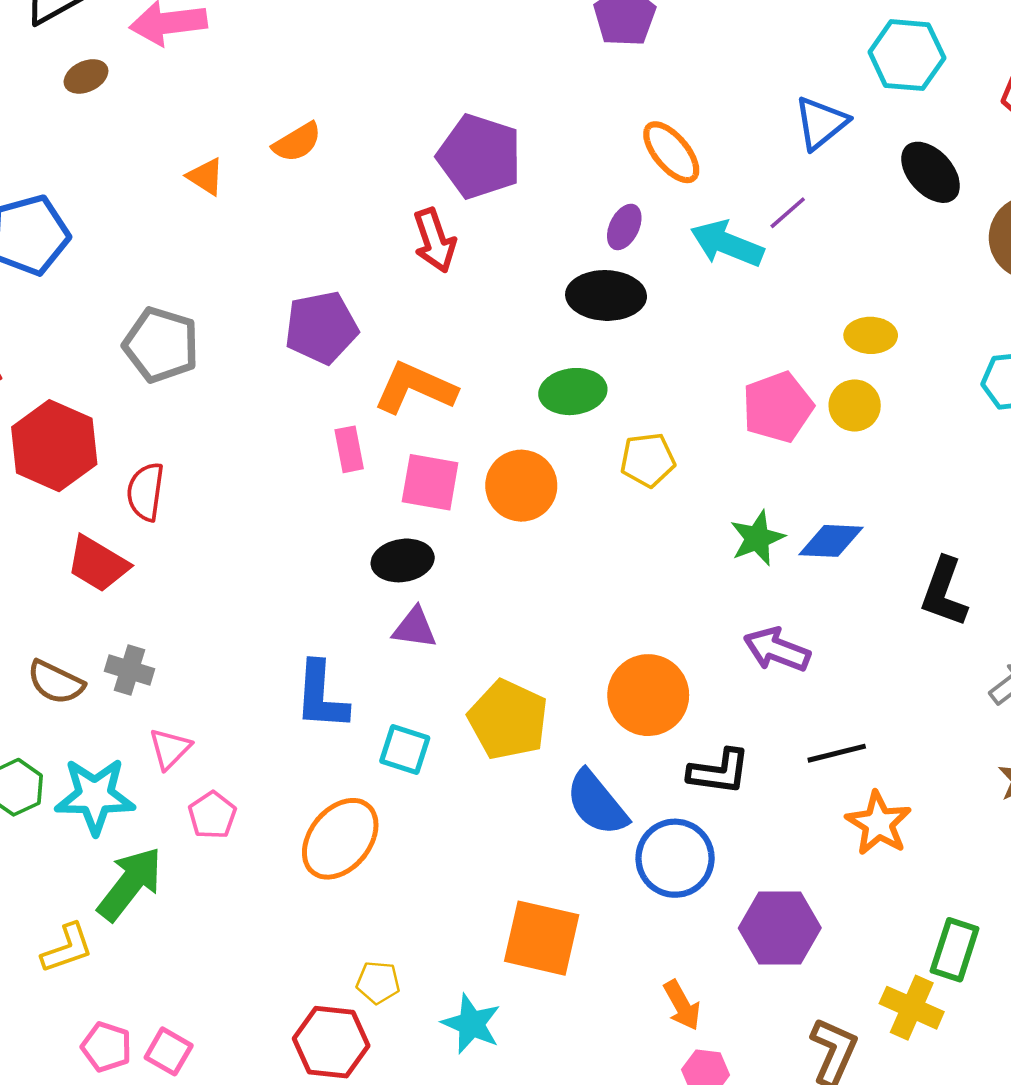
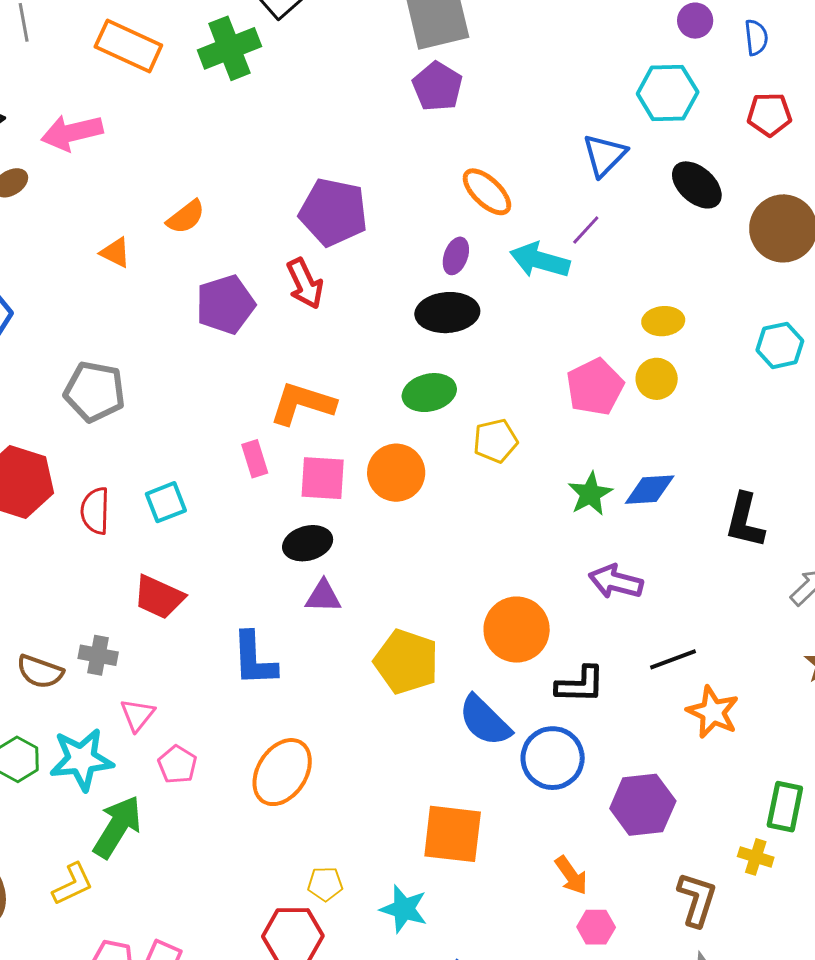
purple pentagon: (321, 327) -> (225, 305), moved
red trapezoid: (98, 564) -> (159, 597), moved
cyan square: (405, 749) -> (166, 502), moved, turned -33
yellow cross: (912, 1008) -> (756, 857), size x0.7

